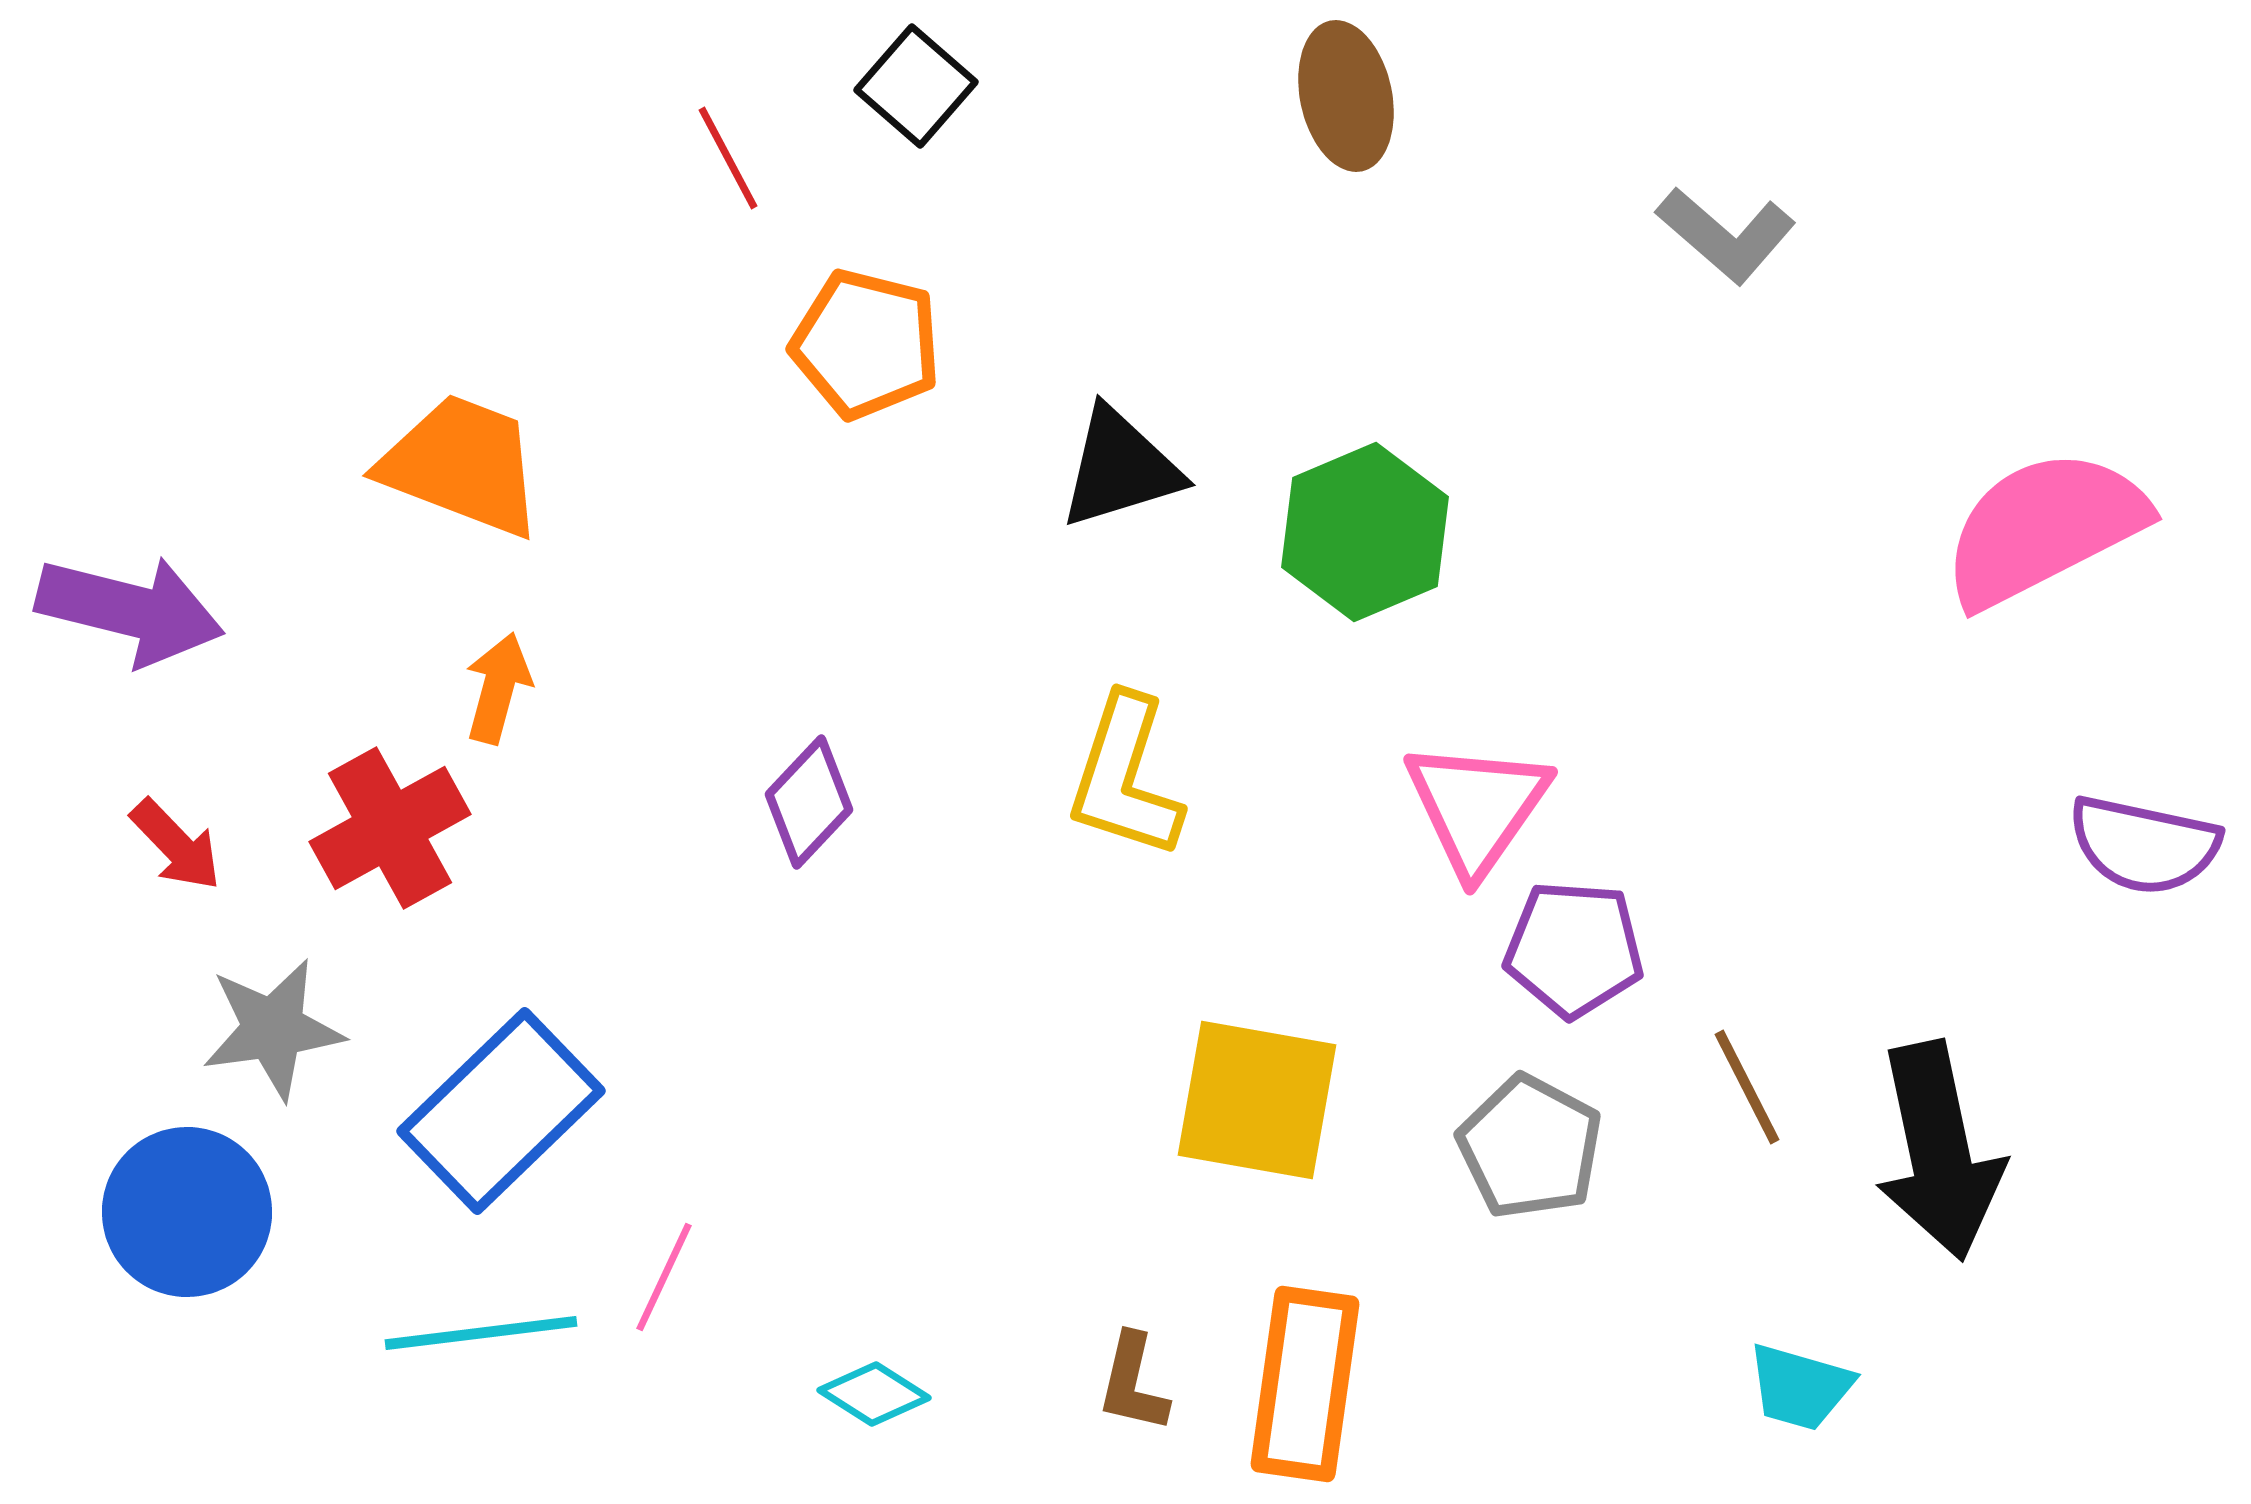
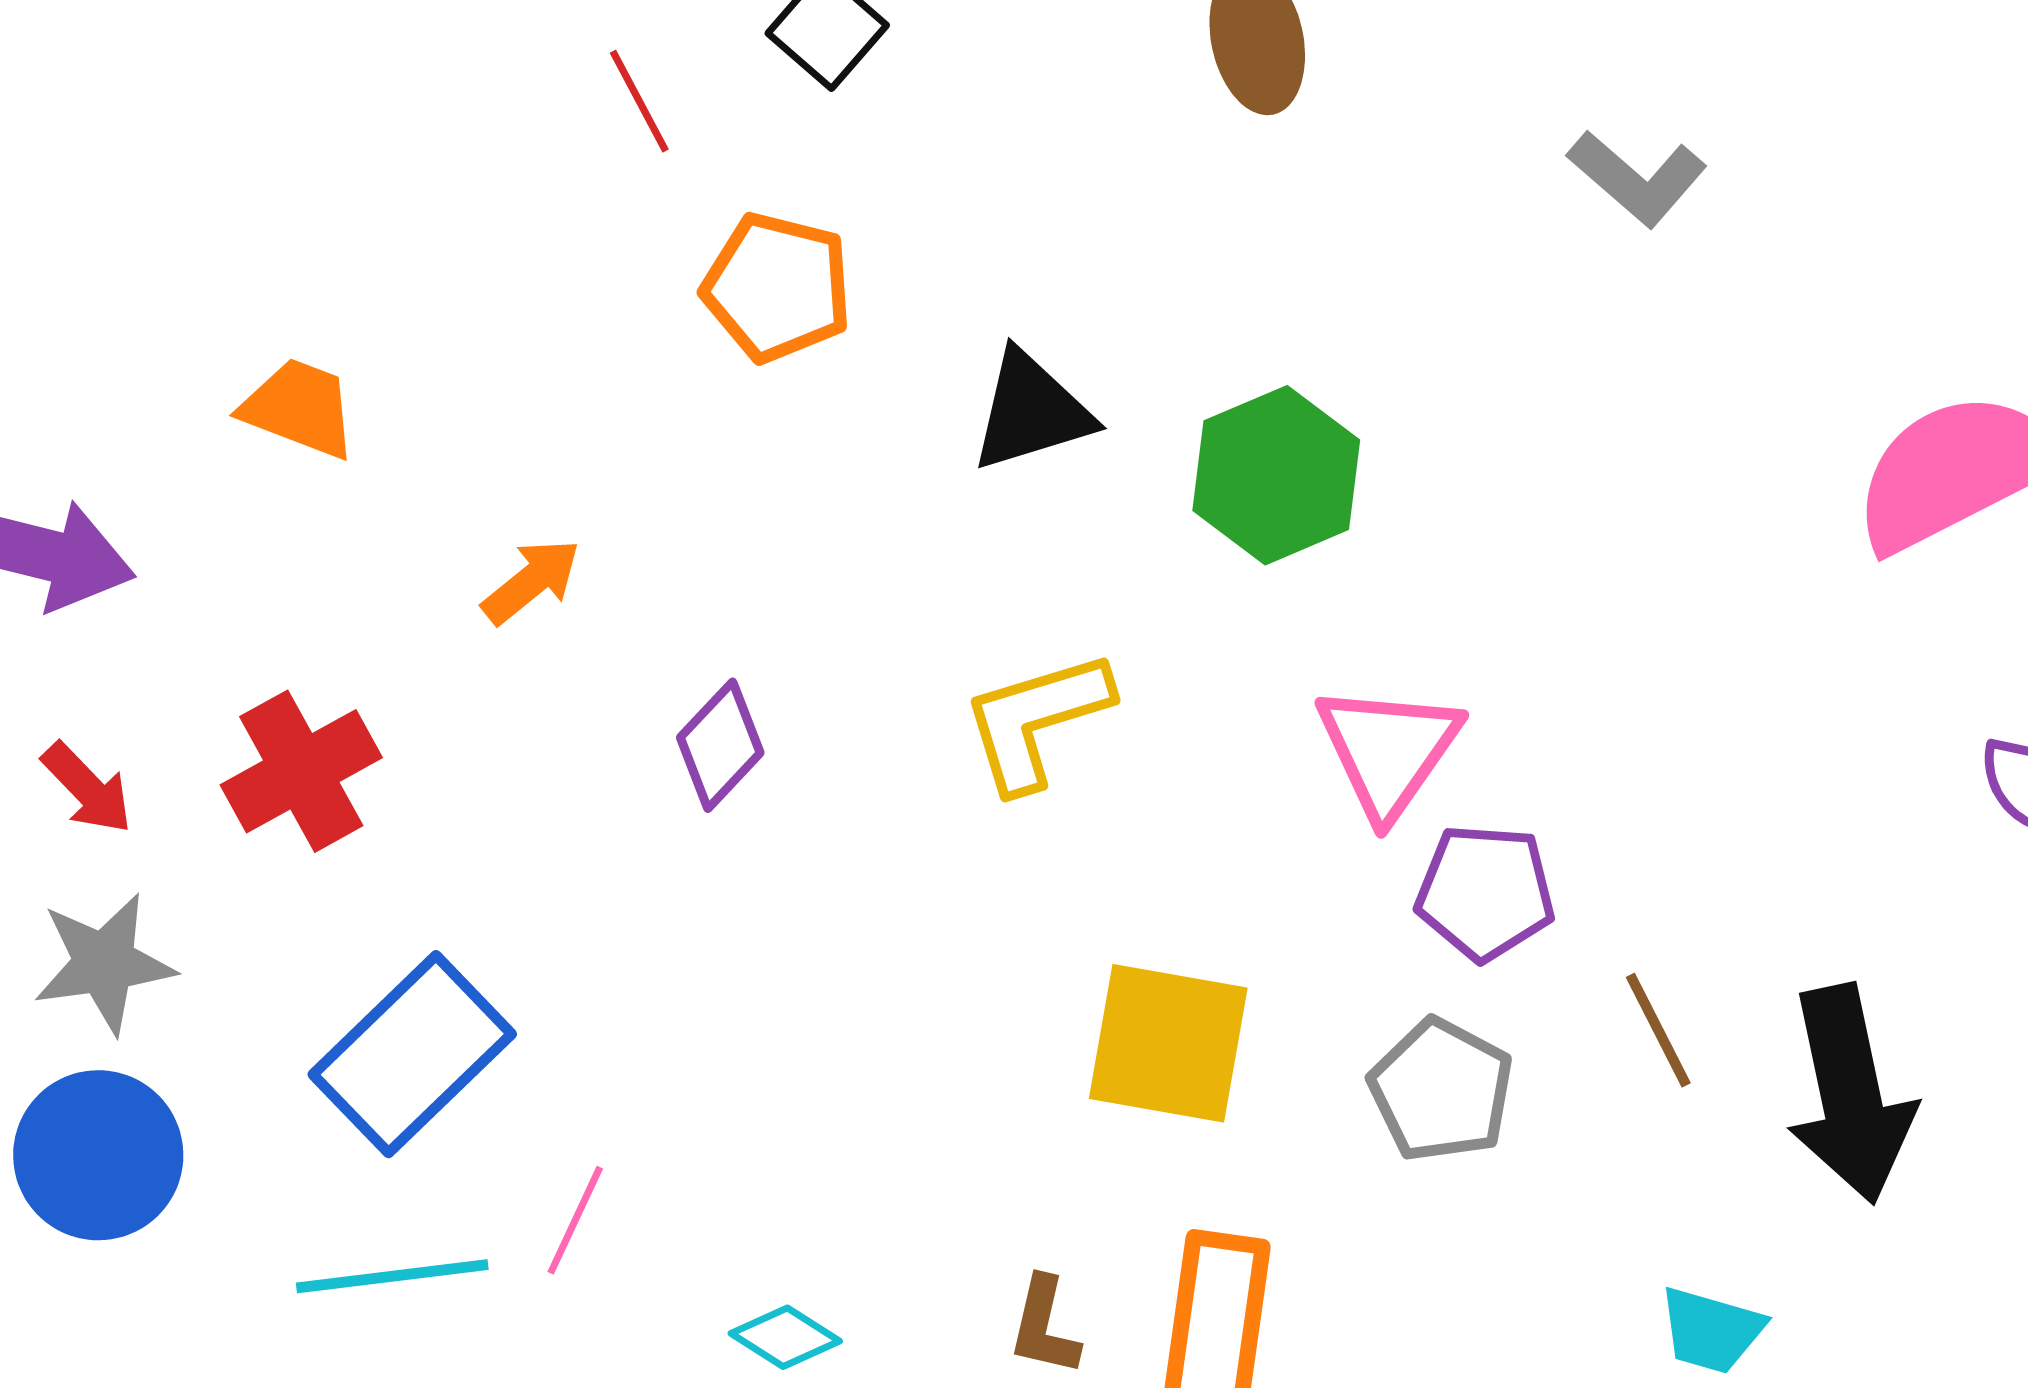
orange trapezoid: (462, 465) -> (299, 408), moved, size x0.7
orange arrow: (498, 688) -> (531, 581), moved, turned 36
yellow L-shape: (1125, 777) -> (1036, 720), turned 55
gray star: (273, 1029) -> (104, 963), moved

